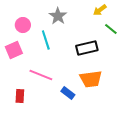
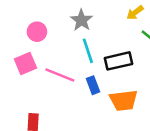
cyan line: (46, 40) -> (88, 51), moved
pink line: (41, 75) -> (60, 75), moved
blue rectangle: (68, 93) -> (93, 85), moved, turned 32

